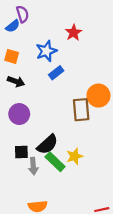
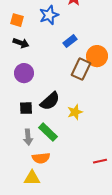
blue rectangle: (56, 73) -> (70, 41), moved
brown rectangle: (81, 110) -> (81, 69), turned 30
green rectangle: (55, 162) -> (48, 132), moved
gray arrow: (33, 166) -> (28, 137), moved

